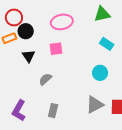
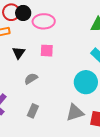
pink ellipse: (62, 22) -> (44, 21), moved
black circle: (26, 31) -> (23, 13), moved
cyan circle: (100, 73) -> (86, 82), size x1.5

